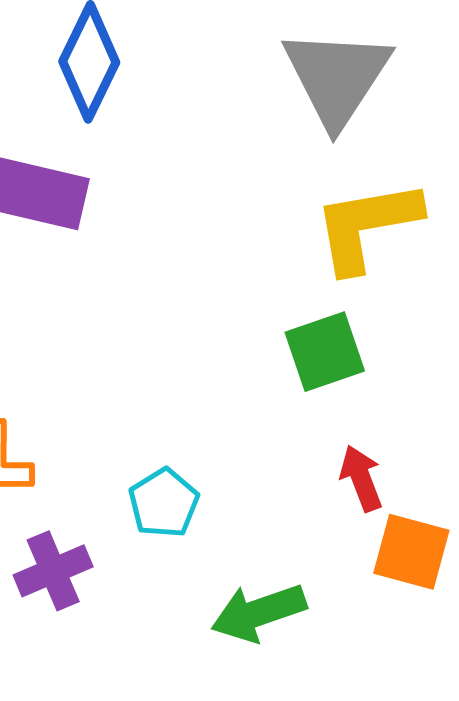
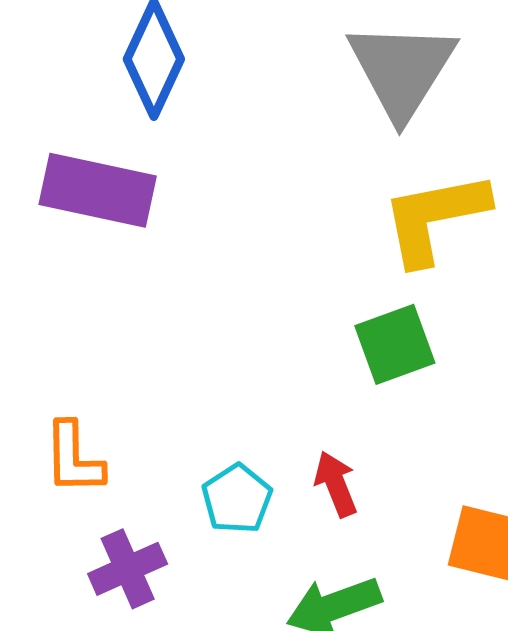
red arrow: (361, 478) -> (336, 484), moved

